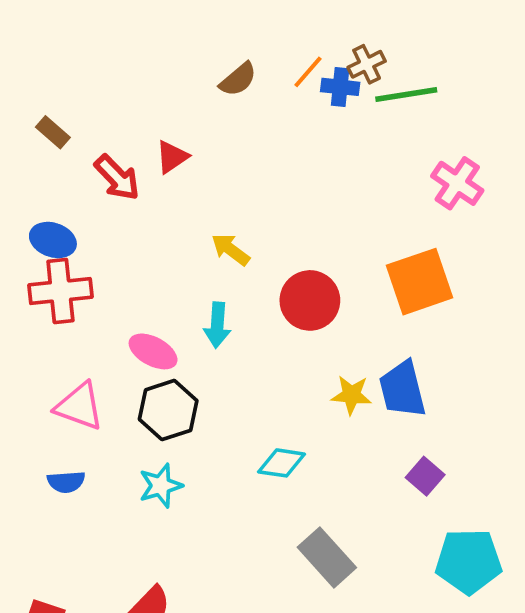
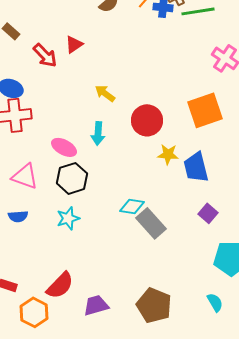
yellow star: (351, 395) -> (168, 154), moved
gray rectangle: (327, 557) -> (151, 223), moved

